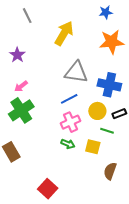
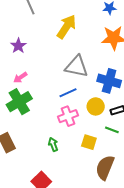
green line: (107, 131) -> (112, 130), moved
green arrow: (68, 144) -> (53, 145), moved, turned -136
brown semicircle: (110, 171) -> (105, 167), size x1.4

